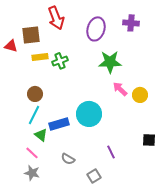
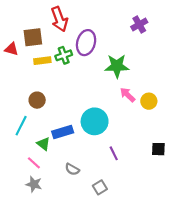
purple cross: (131, 23) -> (139, 24), turned -35
purple ellipse: (96, 29) -> (86, 43), moved
green cross: (60, 61) -> (64, 55), moved
cyan line: (34, 115) -> (21, 126), moved
purple line: (111, 152) -> (114, 153), moved

